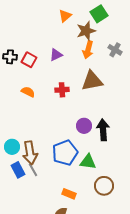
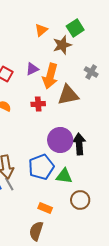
orange arrow: (88, 50) -> (50, 76), moved, size x1.4
gray cross: (115, 50) -> (91, 72), moved
purple circle: (84, 126) -> (60, 140), size x1.6

